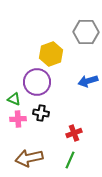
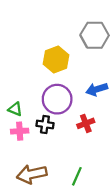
purple circle: (37, 82) -> (57, 99), moved
red cross: (74, 133) -> (86, 123), moved

